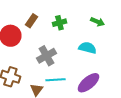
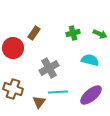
green cross: (59, 23) -> (73, 33), moved

